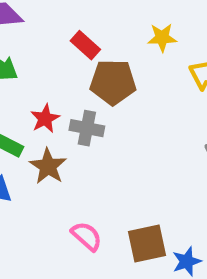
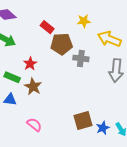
gray cross: (87, 128) -> (81, 58), moved
pink semicircle: (87, 236) -> (34, 125), moved

